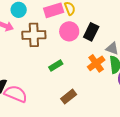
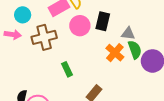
green rectangle: (56, 66) -> (67, 69), moved, turned -72

